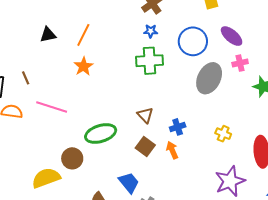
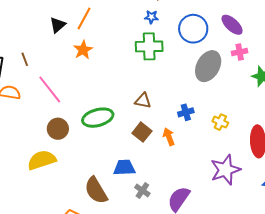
black triangle: (48, 35) -> (58, 25), moved, turned -30
pink line: (52, 107) -> (50, 89), turned 32
brown triangle: (145, 115) -> (143, 101), turned -36
blue cross: (178, 127) -> (186, 112), moved
brown circle: (72, 158) -> (58, 129), moved
blue trapezoid: (129, 183) -> (124, 168), turned -55

